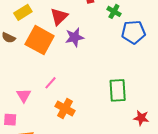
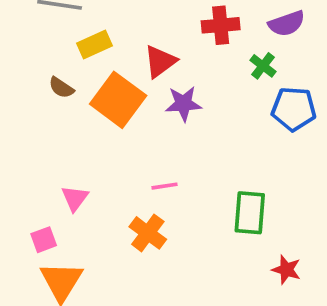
pink line: (50, 83) -> (165, 186), moved, turned 32
pink square: (10, 120) -> (44, 240), turned -32

